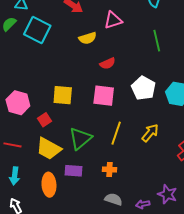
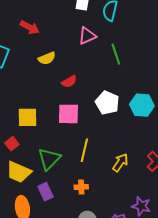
pink triangle: (113, 20) -> (87, 36), moved
yellow arrow: (150, 133) -> (120, 163), moved
purple rectangle: (73, 171) -> (45, 192), turned 66

